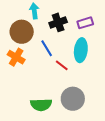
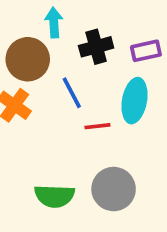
red line: (62, 65) -> (97, 126), turned -48

